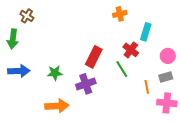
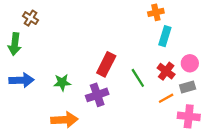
orange cross: (120, 14) -> (156, 12), moved
red cross: (131, 50) -> (166, 71), moved
orange line: (147, 87) -> (166, 98), turned 72

